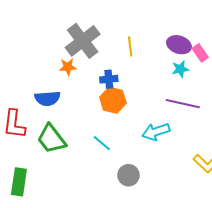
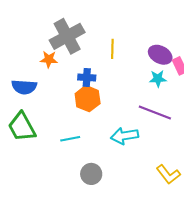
cyan line: (102, 143) -> (70, 139), turned -60

